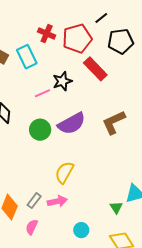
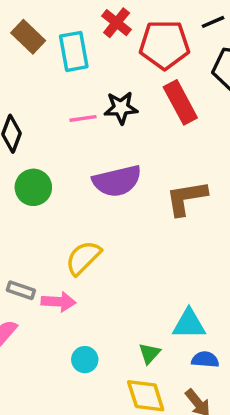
green circle: (40, 130) -> (33, 187), moved
gray rectangle: (34, 201) -> (21, 290), turned 56
green triangle: (116, 207) -> (149, 353), moved

